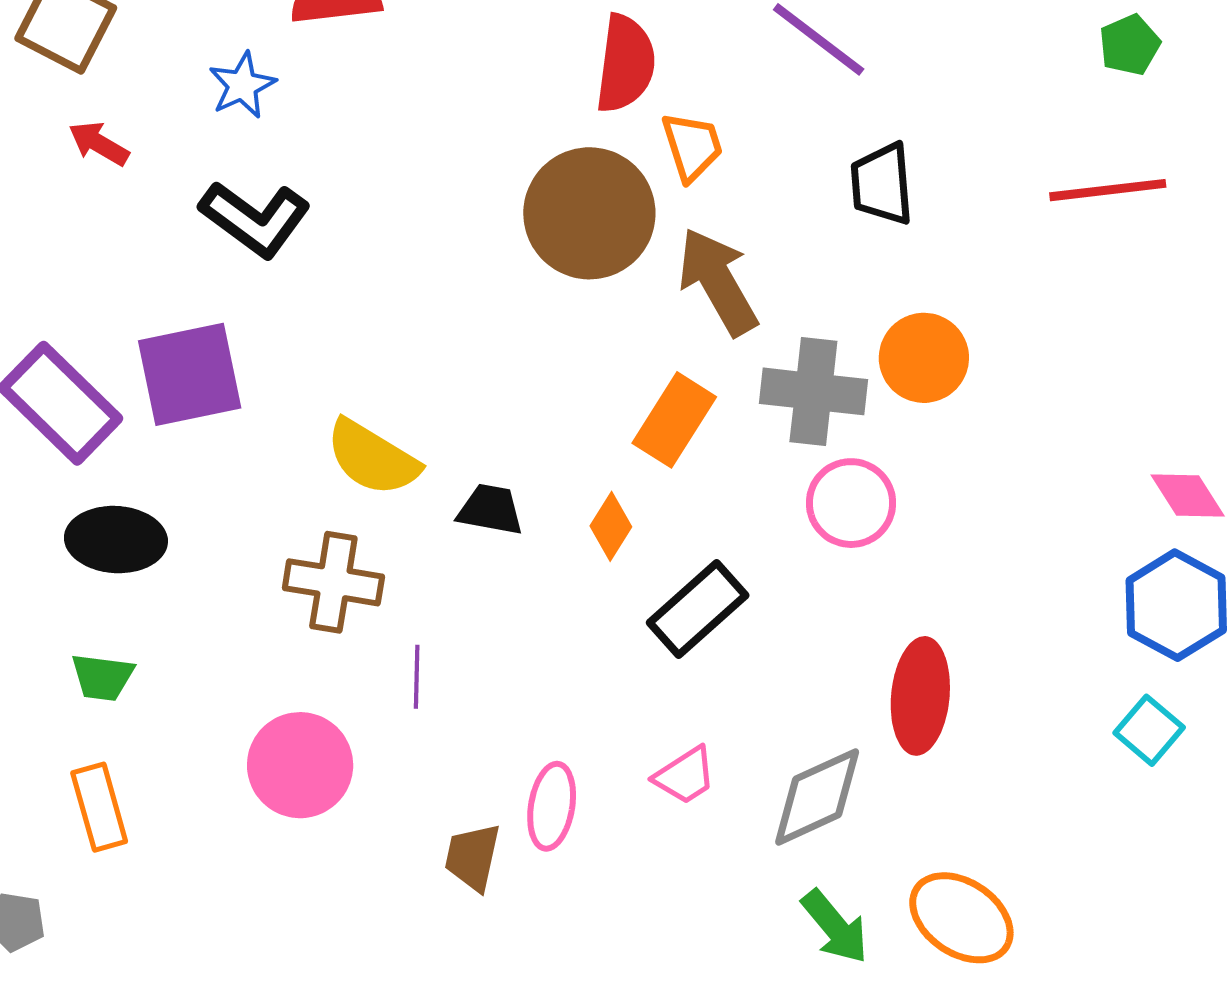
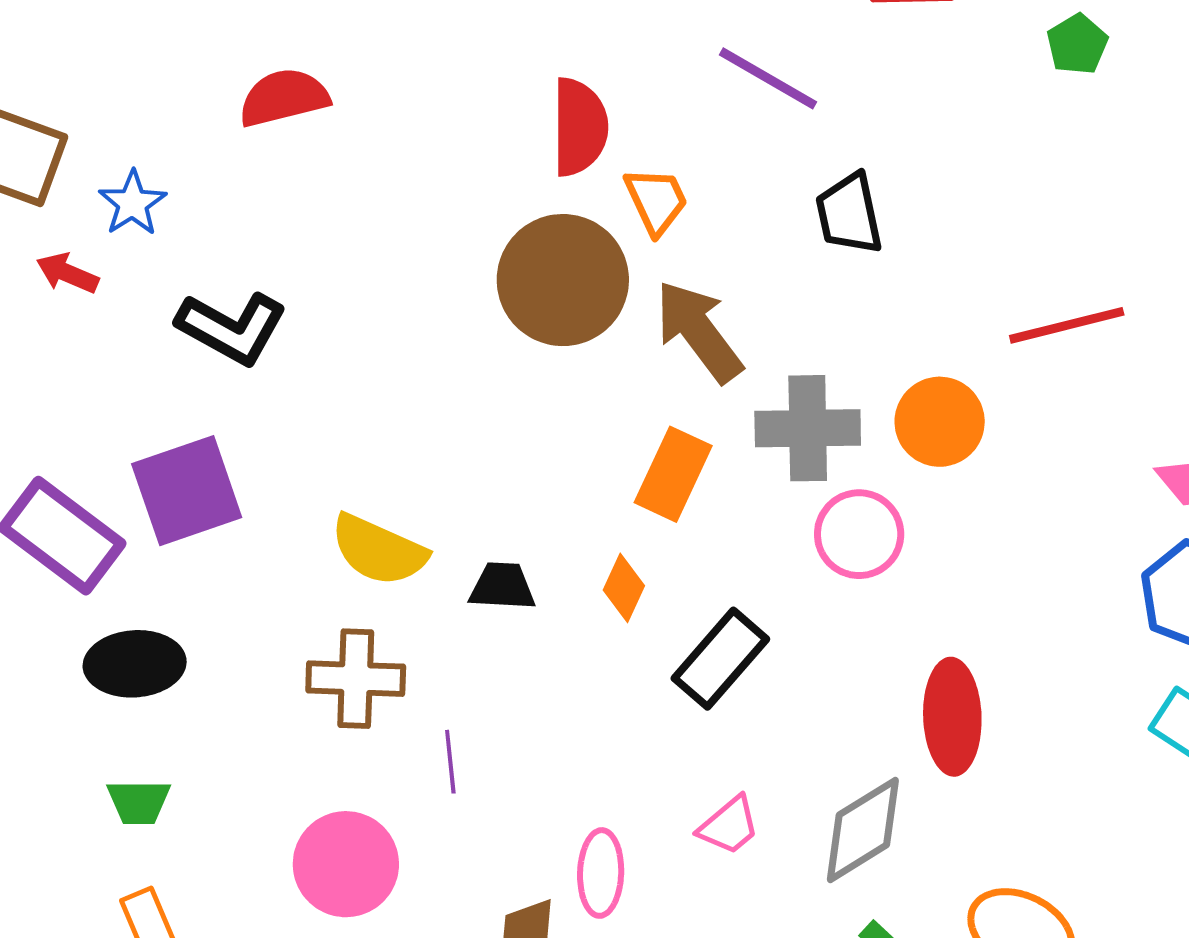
blue star: (242, 85) -> (132, 203), moved
red line: (1108, 190) -> (1067, 325), moved
orange circle: (924, 358) -> (940, 422), moved

